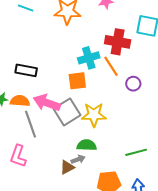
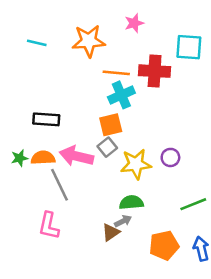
orange line: (111, 66) -> (116, 73), moved, turned -45
purple circle: (133, 84) -> (170, 157), moved
gray square: (67, 112) -> (107, 147), moved, size x0.6

